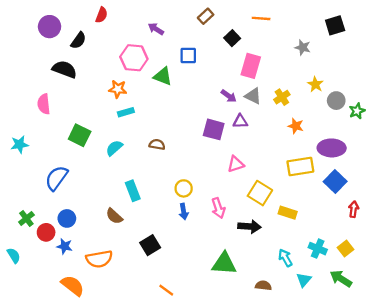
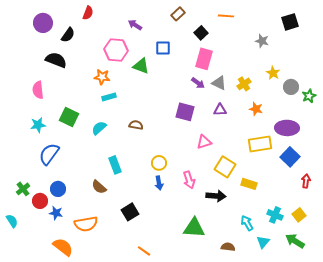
pink rectangle: (251, 66) -> (204, 59), moved
purple triangle: (240, 121) -> (220, 110), moved
cyan star: (19, 144) -> (38, 125), moved

